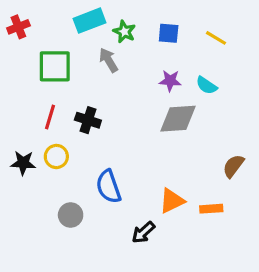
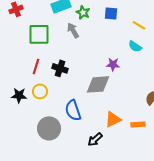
yellow line: (216, 38) -> (139, 25), moved
purple star: (170, 81) -> (113, 64), moved
gray diamond: (178, 119) -> (98, 84), moved
gray circle: (71, 215) -> (49, 128), size x1.5

